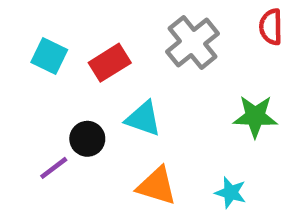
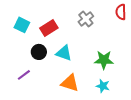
gray cross: (193, 43) -> (86, 19), size x0.7
green star: (255, 116) -> (104, 60), moved
black circle: (87, 139) -> (39, 52), moved

